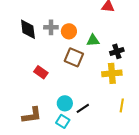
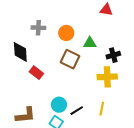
gray cross: (51, 27) -> (38, 28), moved
black diamond: (28, 29) -> (20, 52), moved
yellow line: (122, 105) -> (102, 109), moved

